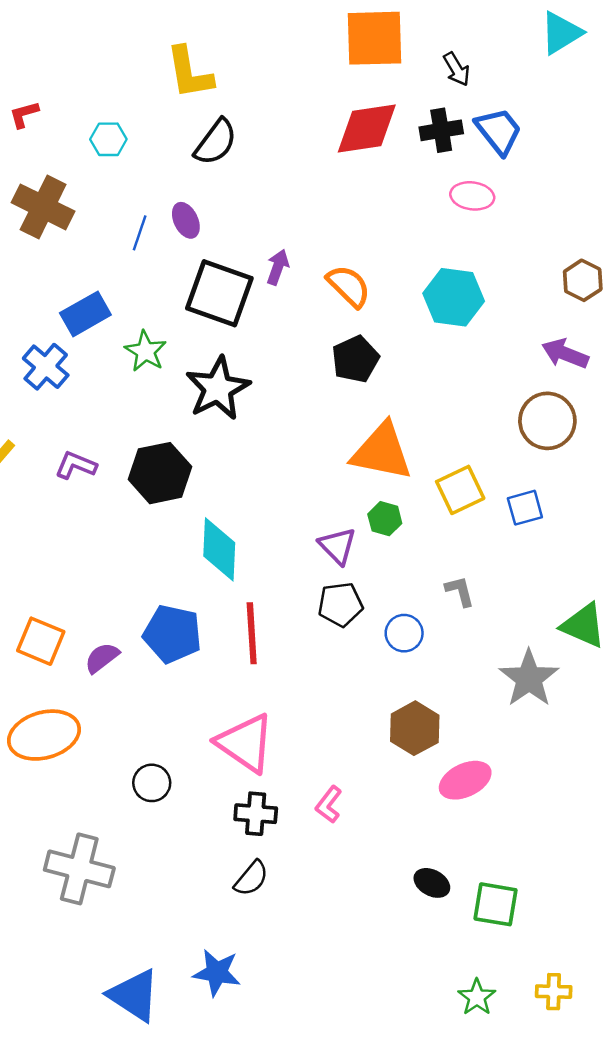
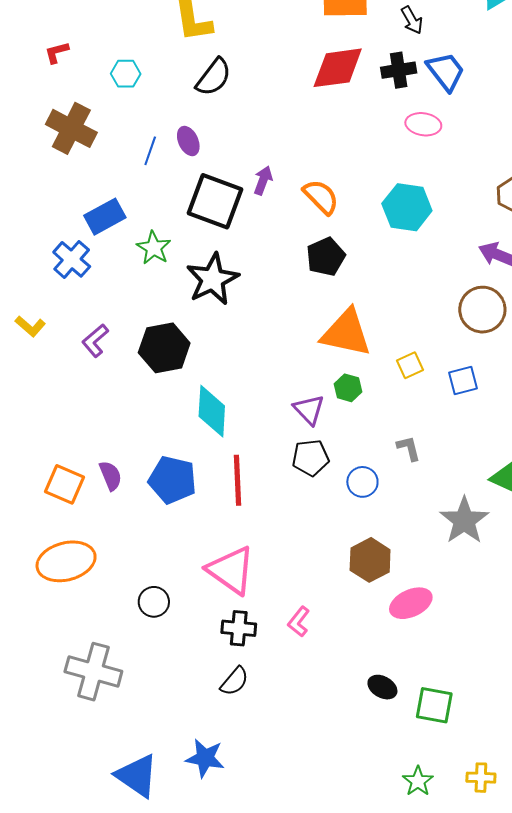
purple L-shape: (76, 465) -> (95, 341), turned -64
yellow square: (460, 490) -> (410, 365), size x0.7
purple semicircle: (102, 658) -> (111, 476), moved, turned 104

